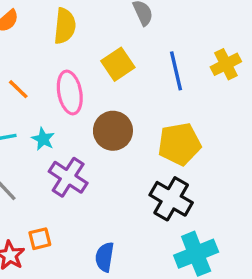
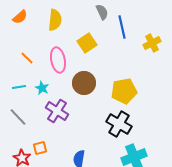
blue line: (176, 71) -> (122, 27), moved

